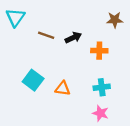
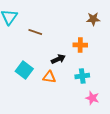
black arrow: (73, 38) -> (58, 59), moved
pink star: (100, 113) -> (92, 98), moved

